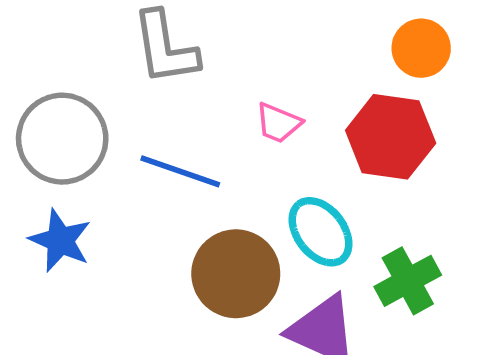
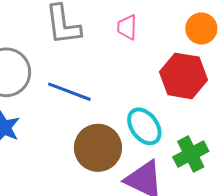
pink trapezoid: (278, 123) -> (127, 27), moved, turned 68

